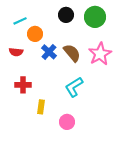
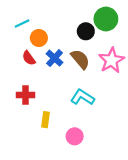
black circle: (66, 15) -> (86, 31), moved
red semicircle: (16, 52) -> (29, 58), moved, turned 48
cyan L-shape: (74, 87) -> (82, 97), turned 65

